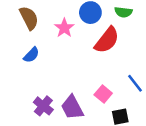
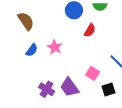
pink star: (64, 28) -> (55, 47), moved
red semicircle: (107, 40) -> (90, 30), size x0.6

